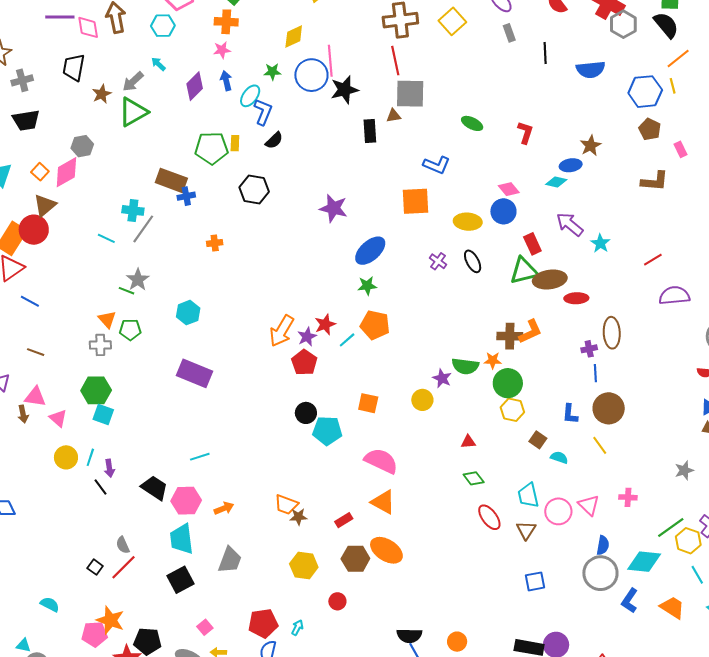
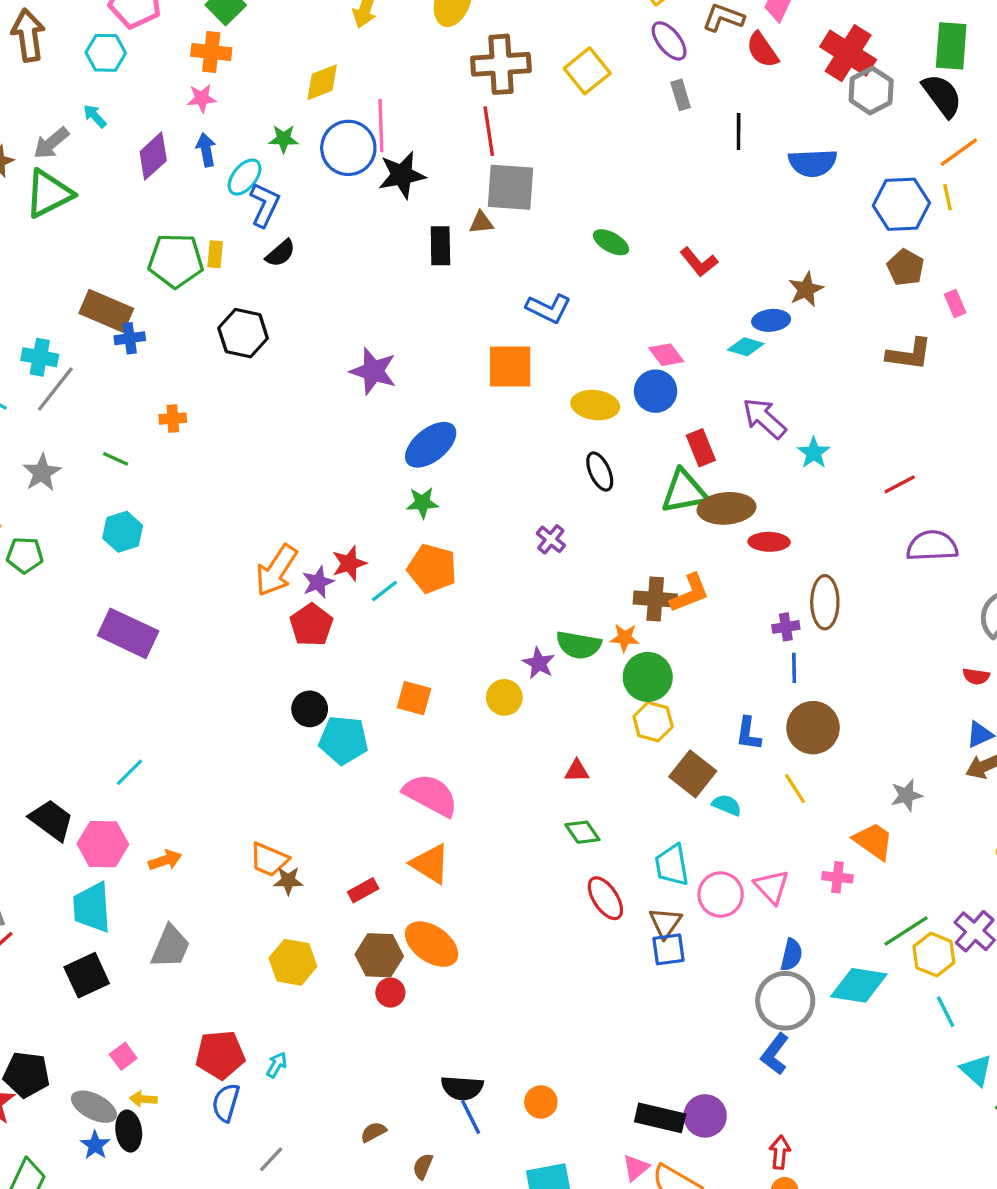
red L-shape: (525, 133) -> (699, 262), turned 120
purple cross: (438, 261) -> (551, 539), moved
green line: (127, 291) -> (116, 459), moved
brown square: (538, 440) -> (693, 774), size x1.5
cyan line: (200, 457) -> (130, 772), turned -30
gray star: (684, 470) -> (907, 795), moved
blue square: (535, 581) -> (668, 949), moved
red circle: (337, 601) -> (390, 993), moved
blue L-shape: (630, 601) -> (775, 1054), moved
orange trapezoid: (672, 607) -> (873, 841), moved

